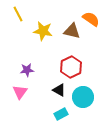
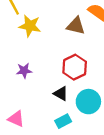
yellow star: (43, 31) -> (30, 26), moved
pink triangle: (20, 92) -> (16, 119), moved, turned -42

